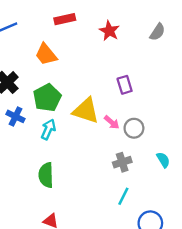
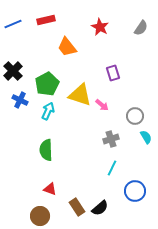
red rectangle: (65, 19) -> (46, 20), moved
orange trapezoid: (46, 54) -> (67, 47), moved
gray circle: (134, 128) -> (135, 116), moved

